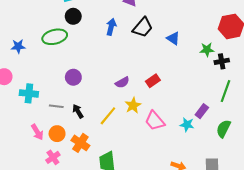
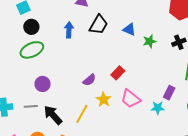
green ellipse: (55, 37) -> (32, 50), moved
green star: (207, 50) -> (150, 41), moved
gray line: (56, 106) -> (31, 106), moved
black arrow: (78, 111) -> (53, 115), size x1.5
pink trapezoid: (155, 121) -> (131, 99), moved

